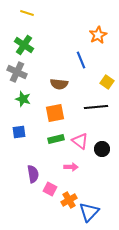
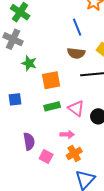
brown semicircle: (59, 84) -> (76, 53), moved
green star: (23, 99) -> (29, 63), moved
orange cross: (69, 200) -> (74, 153), moved

